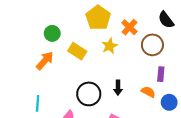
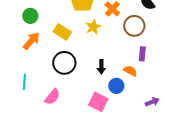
green circle: (52, 33) -> (30, 16), moved
black circle: (89, 94) -> (64, 63), moved
blue circle: (169, 102) -> (116, 86), moved

